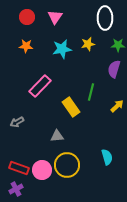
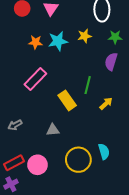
orange star: (26, 46) -> (35, 42), moved
yellow arrow: (117, 106) -> (106, 103), moved
gray arrow: (17, 122) -> (15, 125), moved
yellow circle: (67, 165) -> (78, 160), moved
red rectangle: (19, 168) -> (14, 163), turned -48

